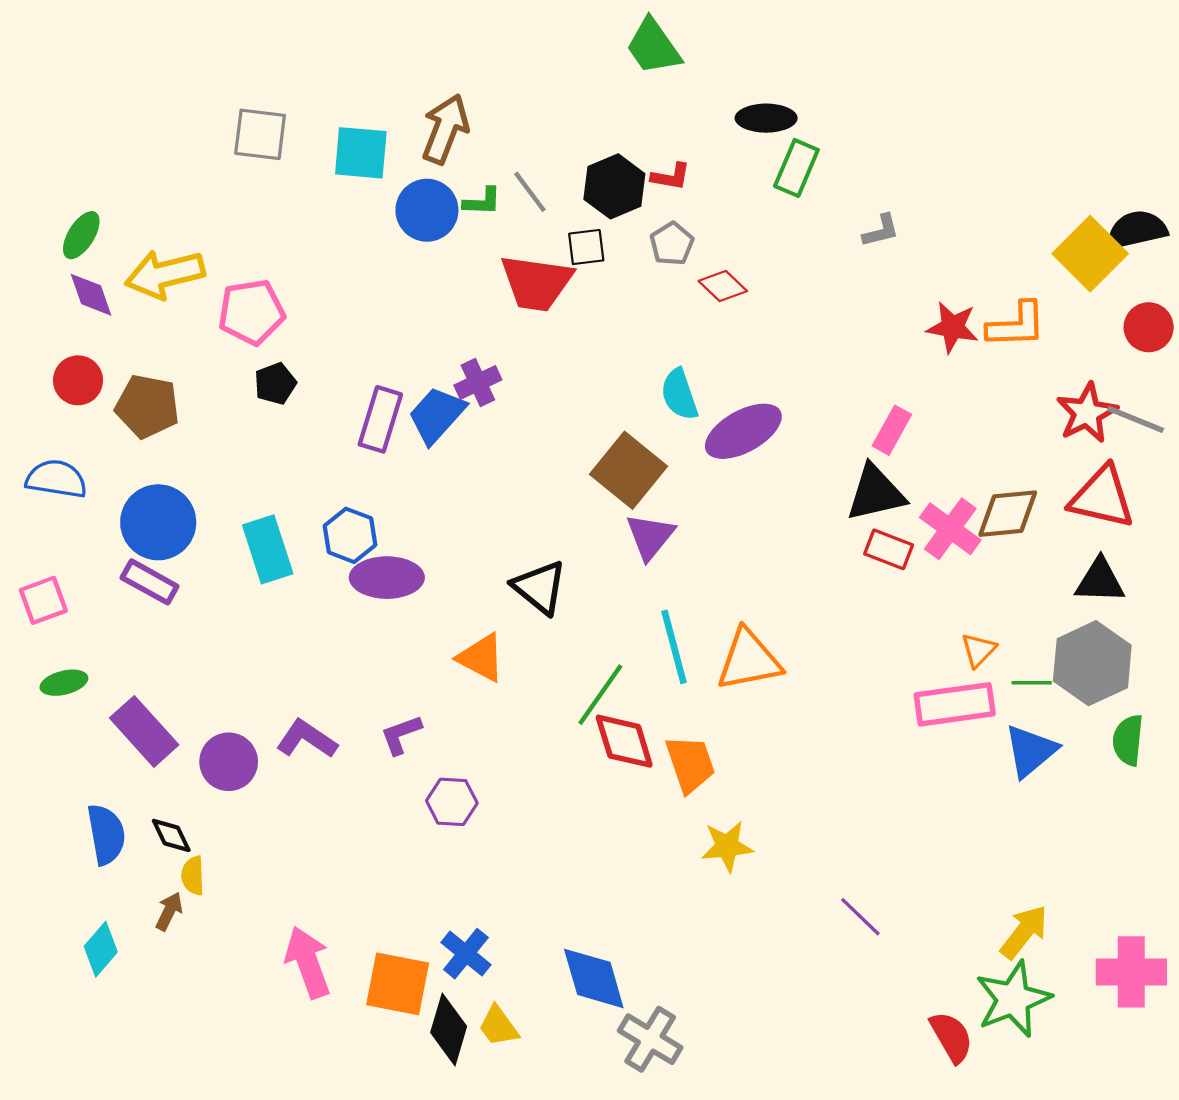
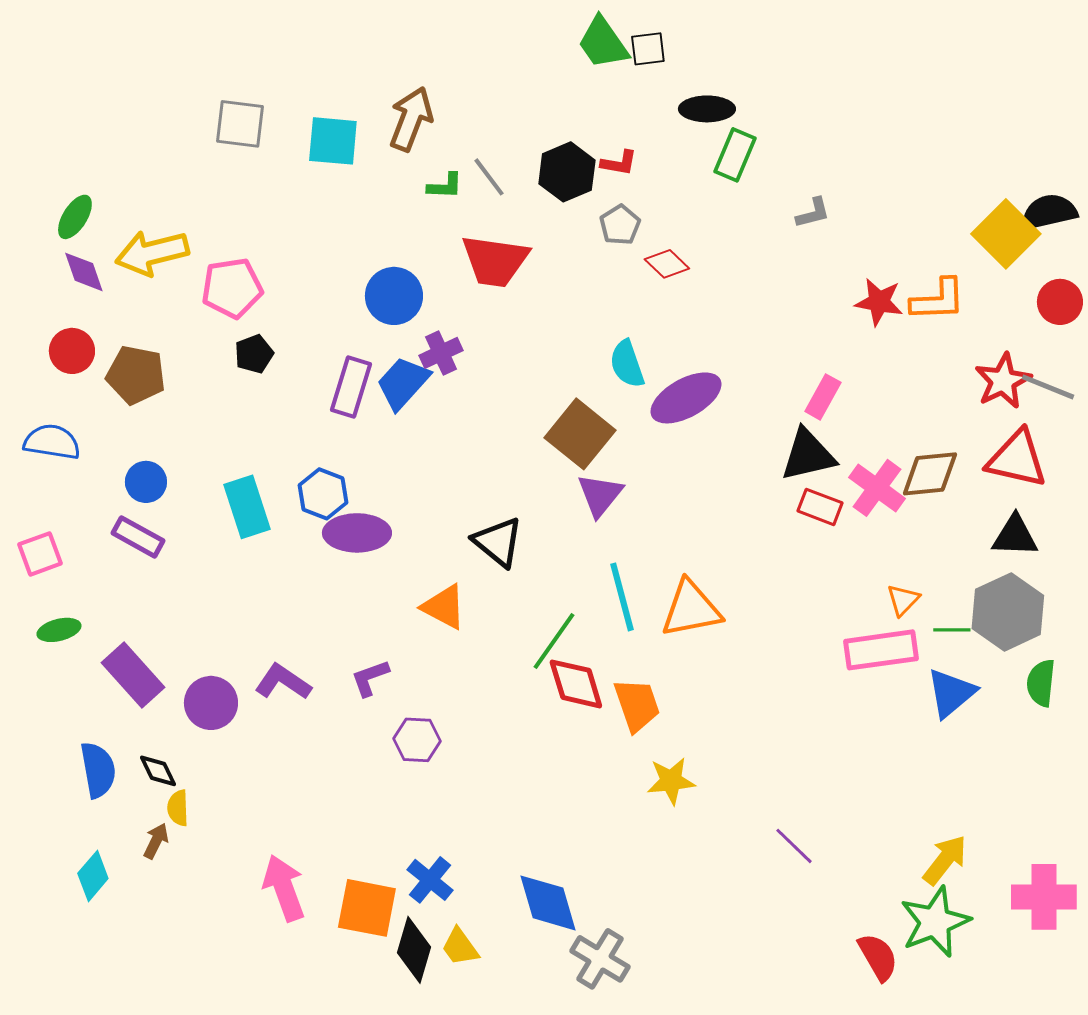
blue circle: (427, 210) -> (394, 296), moved
black square: (586, 247) -> (648, 49), moved
blue circle: (158, 522) -> (146, 482), size x0.6

